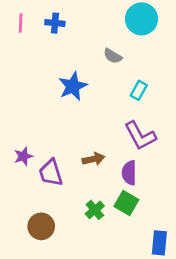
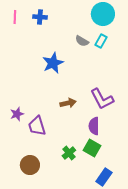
cyan rectangle: (139, 90) -> (101, 41), moved
brown arrow: (93, 159) -> (68, 103), moved
blue rectangle: (159, 243) -> (104, 177), moved, turned 30

